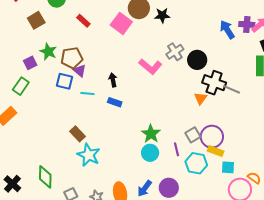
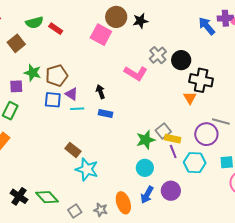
red rectangle: (83, 21) -> (56, 29), moved
purple square: (30, 63) -> (16, 86), turned 32
purple triangle: (80, 71) -> (72, 94), moved
gray line: (232, 89) -> (221, 121), moved
green star: (151, 134) -> (146, 140), turned 30
gray square: (193, 135) -> (163, 131), moved
yellow rectangle: (216, 151) -> (173, 139), moved
cyan circle: (150, 153) -> (145, 168), moved
green diamond: (45, 177) -> (47, 197), turned -35
black cross: (12, 184) -> (19, 196), moved

